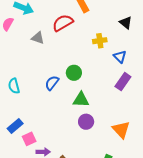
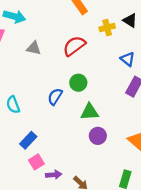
red semicircle: (63, 23) -> (74, 46), moved
yellow cross: (100, 41) -> (107, 28), moved
blue rectangle: (15, 126) -> (28, 140), moved

